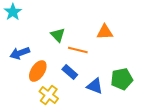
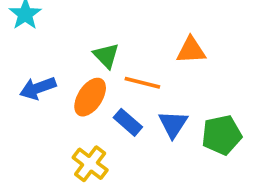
orange ellipse: (38, 71) -> (90, 97), moved
blue triangle: (95, 86) -> (173, 124), moved, turned 42

